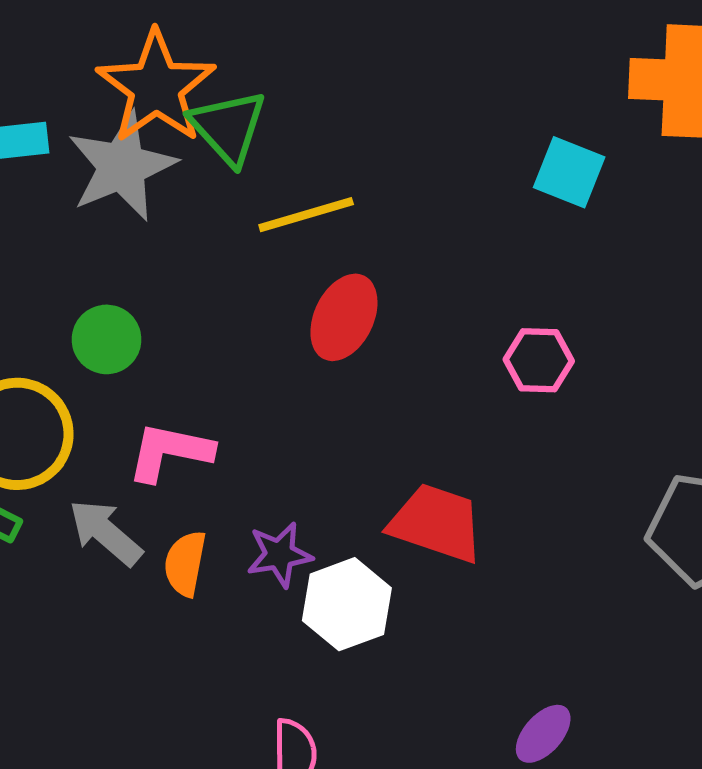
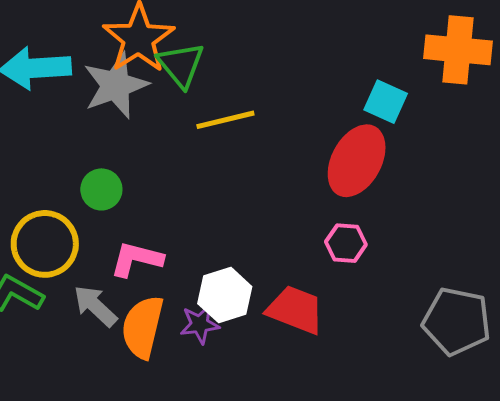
red ellipse: (344, 317) -> (357, 161), moved, size x1.4
pink hexagon: (539, 360) -> (346, 243), moved
orange semicircle: (185, 564) -> (143, 327), size x1.6
white hexagon: (347, 604) -> (225, 295), moved

